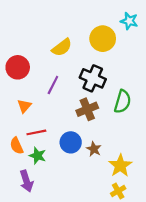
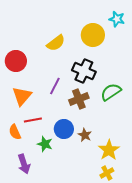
purple line: (53, 85) -> (55, 86), moved
green semicircle: (123, 102) -> (111, 92), turned -140
orange triangle: (24, 106) -> (22, 96), size x1.5
green star: (38, 156) -> (45, 144), moved

